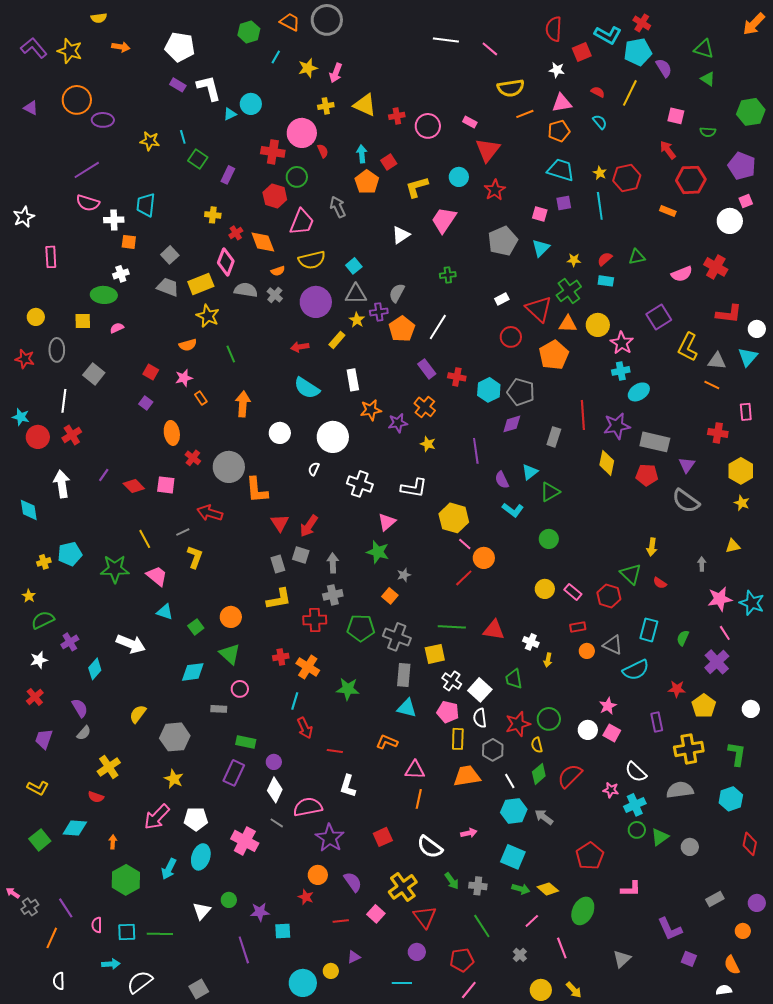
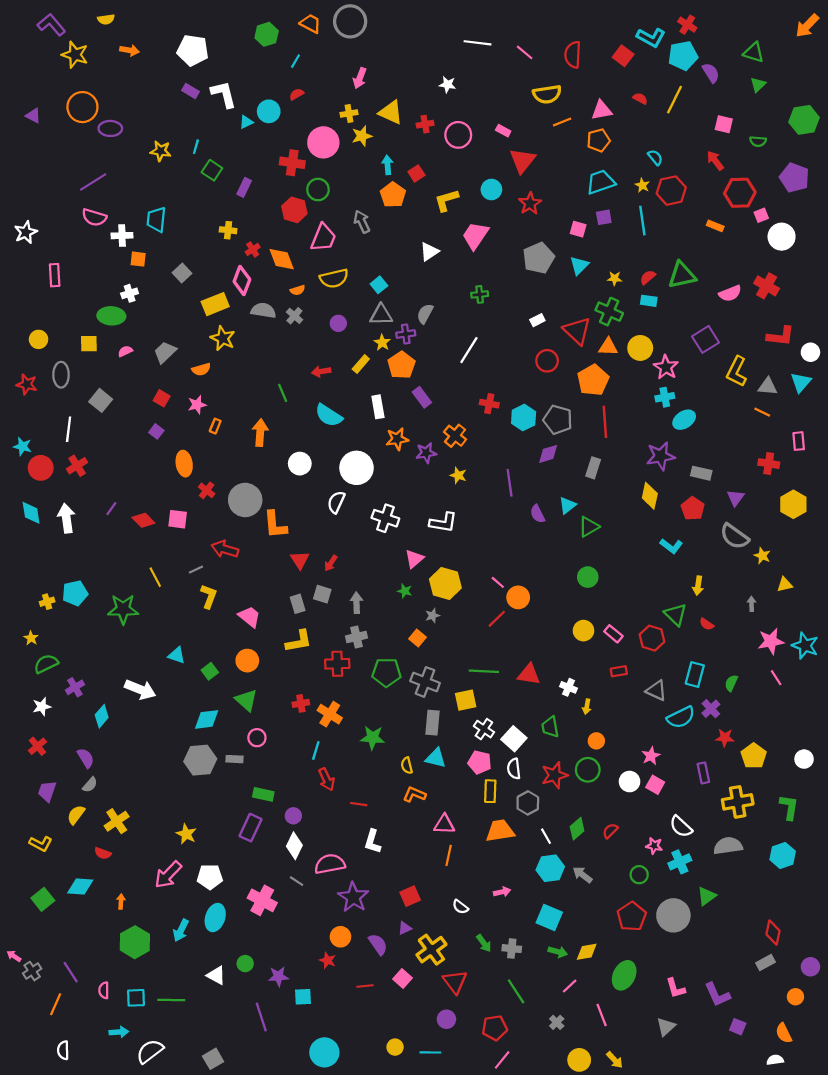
red semicircle: (554, 29) -> (573, 55), moved
purple L-shape: (34, 48) -> (51, 25), moved
red square: (582, 52) -> (623, 56), turned -30
yellow star: (308, 68) -> (362, 136), moved
white star: (557, 70) -> (448, 85), moved
green triangle: (708, 79) -> (758, 85), turned 42
cyan semicircle: (600, 122) -> (655, 157), moved
cyan line: (183, 137) -> (196, 147), turned 32
red semicircle: (323, 151) -> (297, 94), moved, turned -96
cyan trapezoid: (561, 170) -> (601, 182), turned -36
pink square: (746, 201) -> (761, 215), moved
green triangle: (637, 257) -> (682, 275), size x1.6
gray trapezoid: (168, 287) -> (165, 352), moved, turned -65
green cross: (569, 291) -> (609, 312), turned -30
purple circle: (316, 302) -> (338, 323), size x0.5
orange pentagon: (402, 329) -> (401, 365), moved
green line: (231, 354) -> (283, 393), moved
purple rectangle: (427, 369) -> (422, 397), moved
orange rectangle: (201, 398) -> (215, 426), turned 56
red line: (583, 415) -> (605, 422), moved
gray rectangle: (655, 442) -> (701, 473), size x0.7
white semicircle: (314, 469) -> (336, 502), size x1.5
red pentagon: (647, 475) -> (693, 509), turned 30
yellow star: (742, 503) -> (762, 556), moved
cyan diamond: (29, 510) -> (31, 513), moved
cyan L-shape: (513, 510) -> (671, 546), moved
yellow hexagon: (454, 518) -> (445, 583), moved
red arrow: (309, 526) -> (331, 563), size x0.7
green star: (378, 552) -> (405, 591), size x0.6
pink trapezoid: (157, 576) -> (249, 617), moved
orange circle: (587, 651) -> (596, 741), moved
purple cross: (717, 662) -> (711, 709), moved, size x0.7
yellow semicircle: (138, 714) -> (76, 815), moved
gray hexagon: (175, 737) -> (200, 760), moved
yellow semicircle: (537, 745) -> (407, 765), moved
red semicircle: (570, 776) -> (610, 831), size x0.6
green circle: (637, 830) -> (639, 875), moved
red diamond: (750, 844) -> (773, 932), moved
white semicircle: (430, 847) -> (460, 907), size x0.6
gray circle: (690, 847) -> (673, 915), moved, size x1.8
yellow diamond: (548, 889) -> (587, 952), turned -50
pink L-shape: (631, 889) -> (676, 988), moved, turned 75
white triangle: (202, 911) -> (216, 975), turned -42
purple triangle: (354, 957) -> (405, 928), moved
yellow circle: (331, 971) -> (395, 1047), moved

